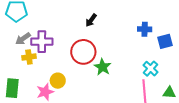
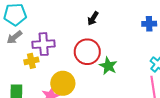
gray arrow: (23, 39) -> (14, 37), moved
yellow circle: (58, 81) -> (63, 83), size x1.5

